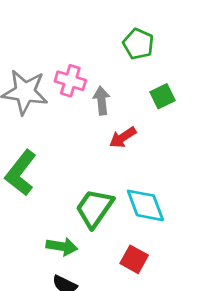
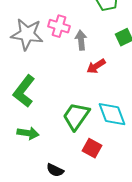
green arrow: (62, 247) -> (28, 133), moved
red square: (134, 259) -> (92, 148), moved

